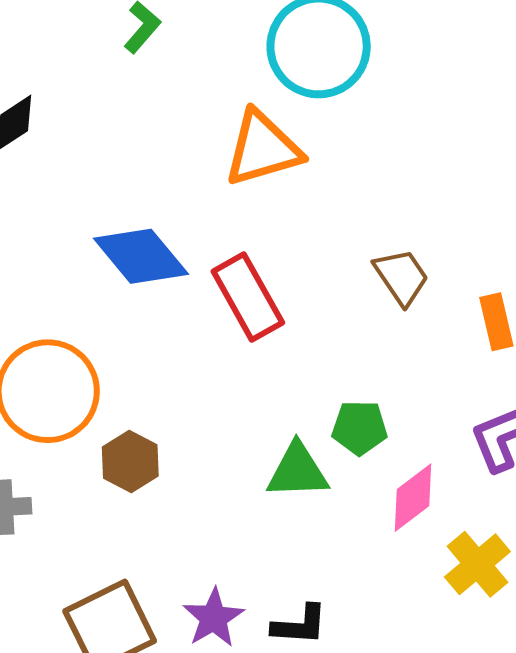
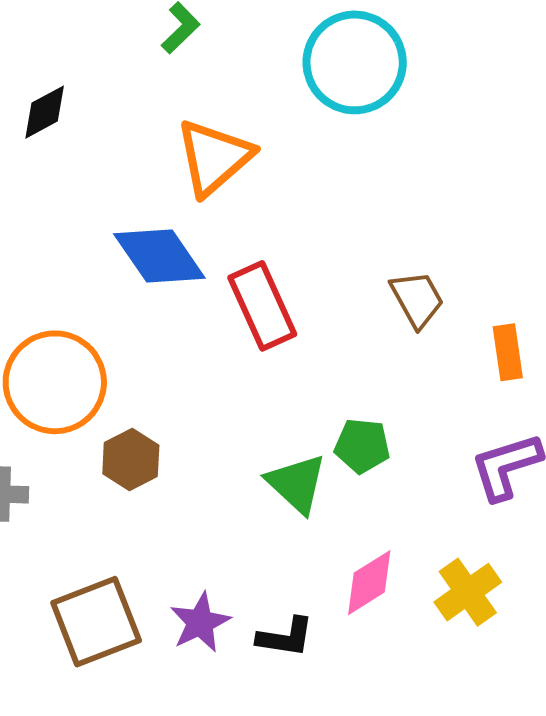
orange triangle: (263, 149) -> (214, 157), moved, turned -30
green triangle: (297, 471) -> (297, 484), turned 40
pink diamond: (413, 498) -> (369, 583), moved

